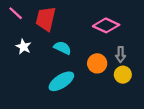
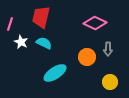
pink line: (16, 13) -> (10, 24), moved, turned 64
cyan semicircle: (63, 48) -> (44, 43), moved
yellow circle: (123, 75) -> (110, 82), moved

